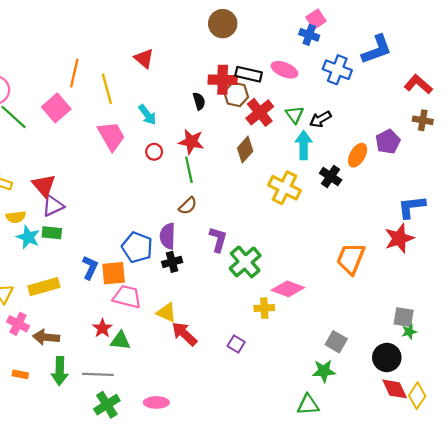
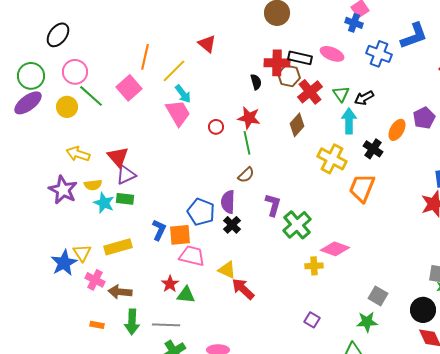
yellow line: (107, 89) -> (174, 71), turned 60
cyan arrow: (147, 115) -> (183, 94), moved
orange trapezoid: (351, 259) -> (362, 188), moved
black cross: (172, 262) -> (232, 225), turned -30
purple square: (236, 344) -> (312, 320), moved

